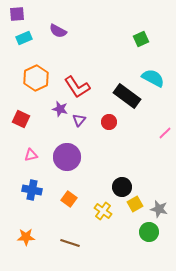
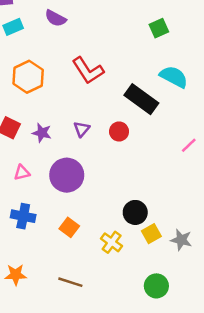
red L-shape: (77, 87) -> (88, 70), moved
purple star: (60, 109) -> (42, 133), moved
green circle: (149, 232) -> (156, 286), moved

